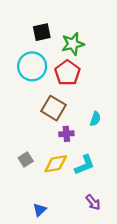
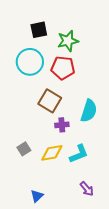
red pentagon: (67, 73) -> (63, 68), turned -30
cyan semicircle: (95, 119) -> (89, 111), size x1.6

